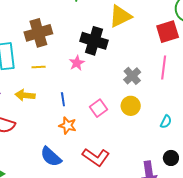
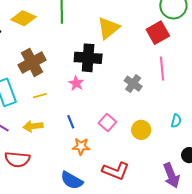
yellow circle: (131, 106) -> (141, 130), moved

